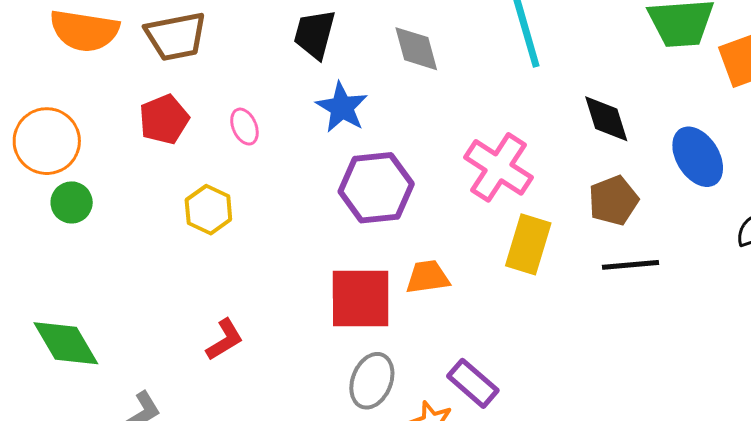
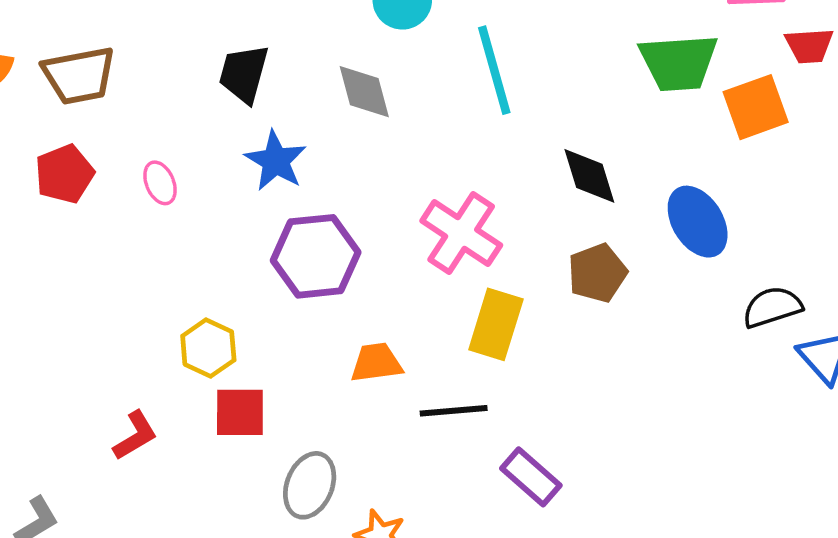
yellow hexagon: (208, 210) -> (208, 348), moved
black line: (631, 265) -> (454, 411), moved
red square: (361, 298) -> (240, 412), moved, size x0.7
purple rectangle: (473, 383) -> (531, 477), moved

